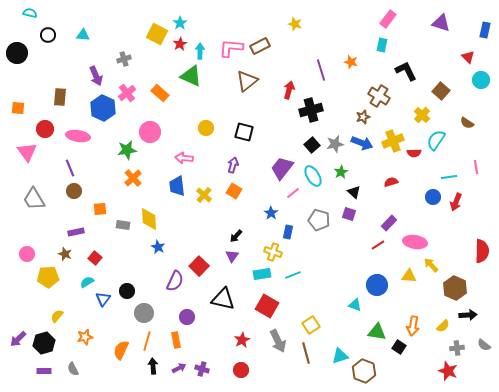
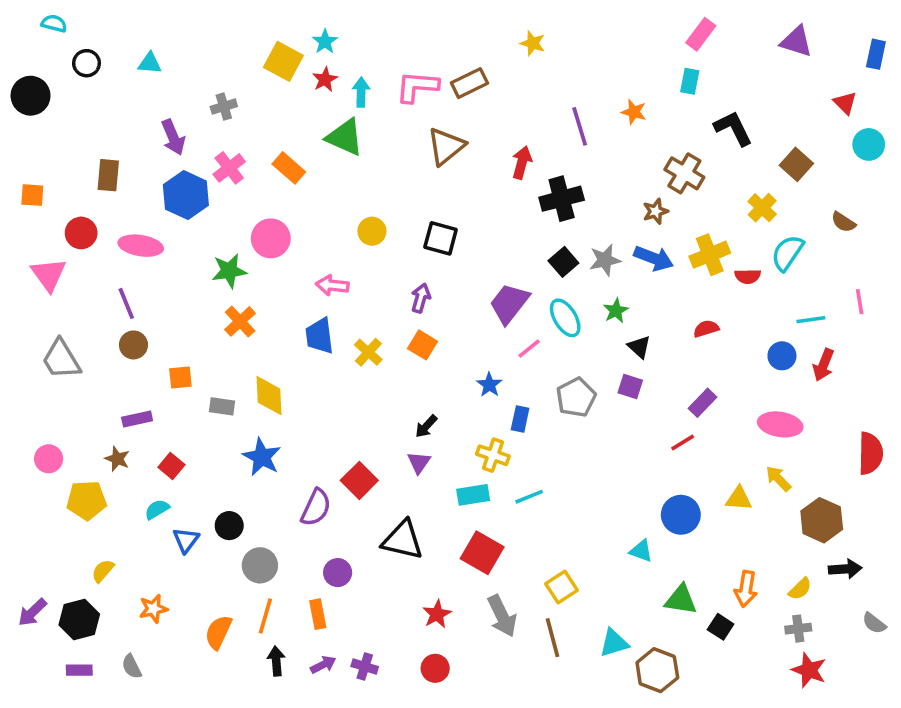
gray pentagon: (319, 220) -> (576, 397), turned 30
pink ellipse: (415, 242) -> (780, 424), moved
blue star: (158, 247) -> (262, 457), moved, size x1.5
gray cross: (457, 348) -> (798, 629), moved

